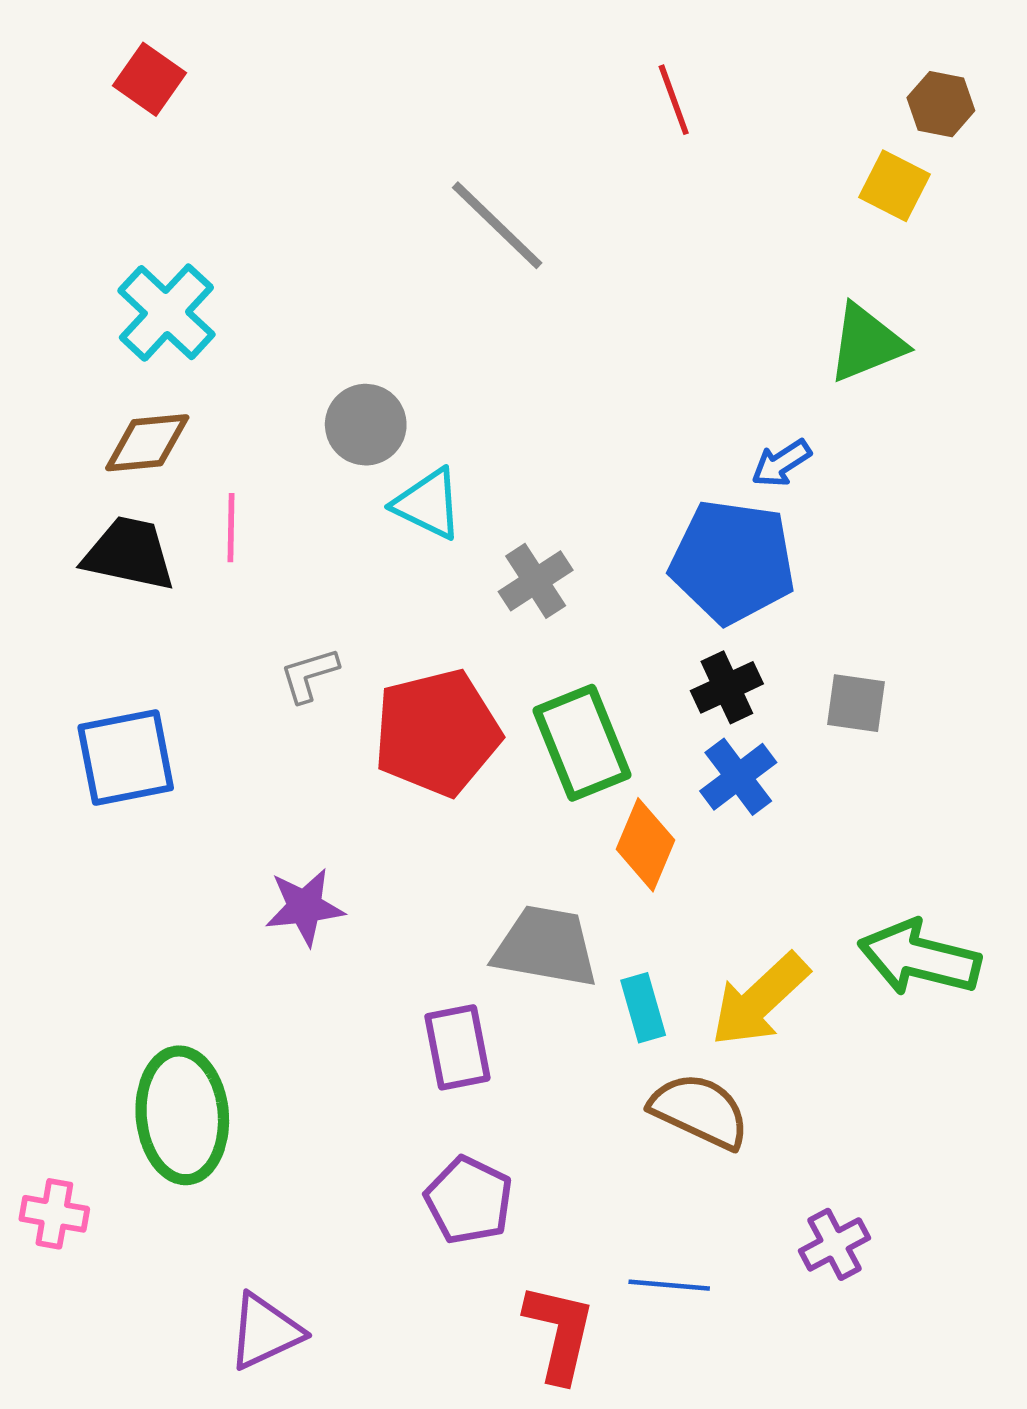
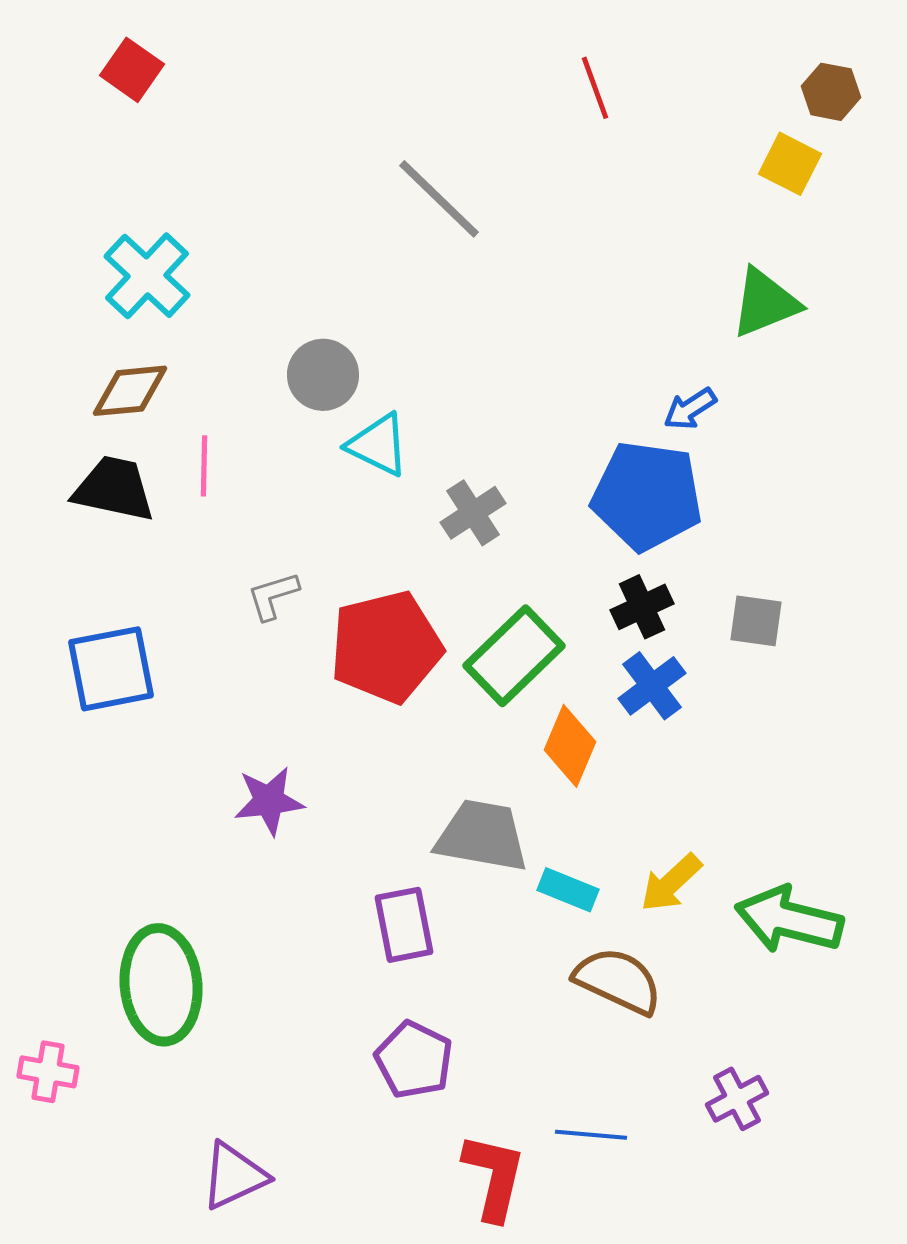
green rectangle: (582, 743) -> (514, 656), turned 68
green arrow: (919, 958) -> (789, 920), moved
yellow arrow: (760, 1000) -> (671, 883), size x0.7
cyan rectangle: (643, 1008) -> (568, 890), turned -52

